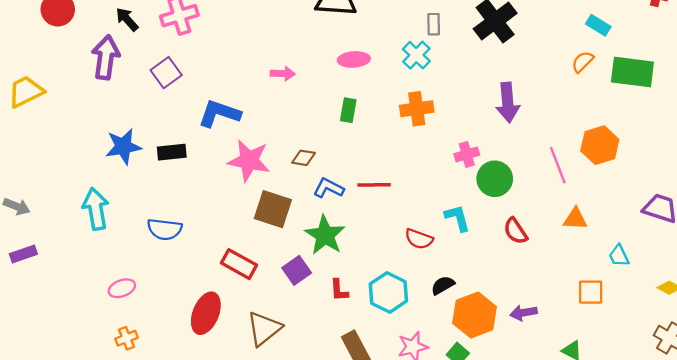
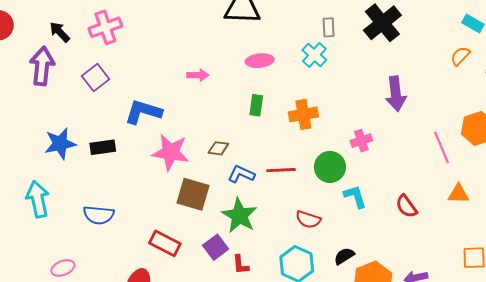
orange cross: (417, 109) -> (303, 114), moved
green circle: (495, 179) -> (330, 167), moved
red semicircle: (419, 239) -> (308, 219), moved
red L-shape: (339, 290) -> (241, 265), moved

